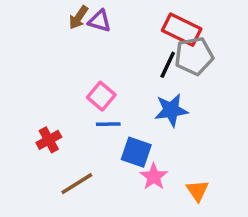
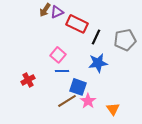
purple triangle: (100, 21) -> (57, 12), turned -40
red rectangle: (182, 30) -> (77, 24), moved
gray pentagon: (194, 56) -> (125, 40), moved
brown line: (77, 184) -> (67, 101), moved

